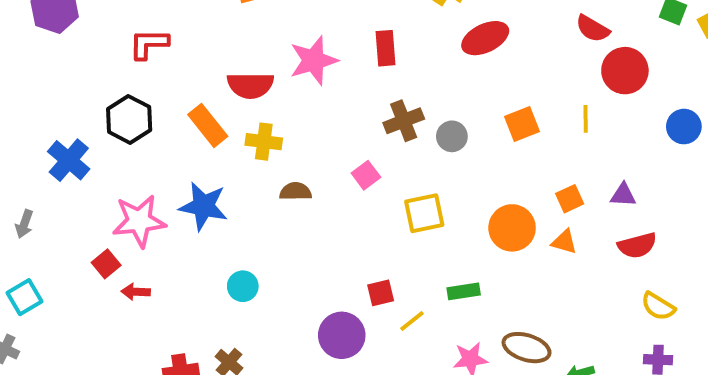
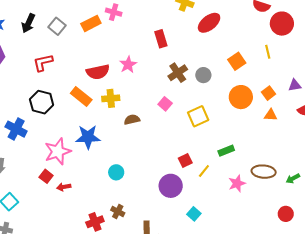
pink star: (313, 60) -> (128, 65), moved, size x0.7
orange circle: (512, 228) -> (241, 97), moved

